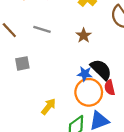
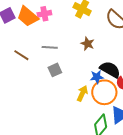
gray square: (22, 63) -> (55, 70), moved
yellow arrow: (48, 107) -> (82, 93), moved

